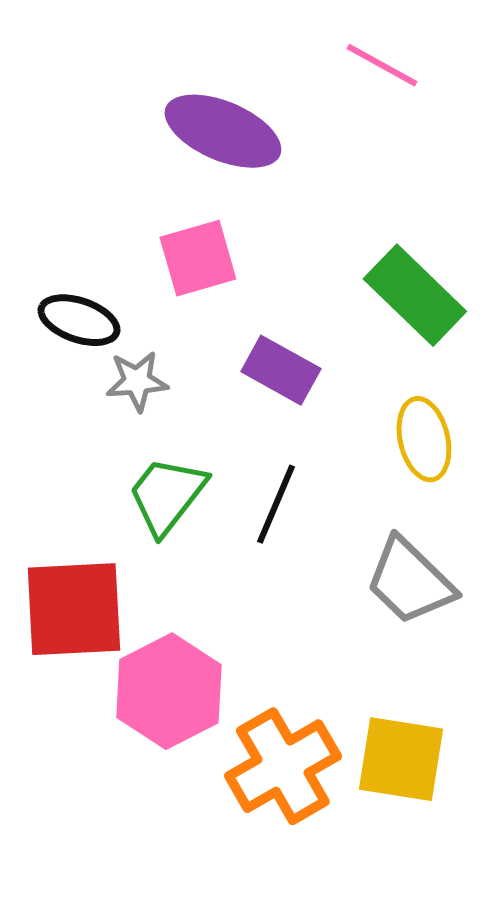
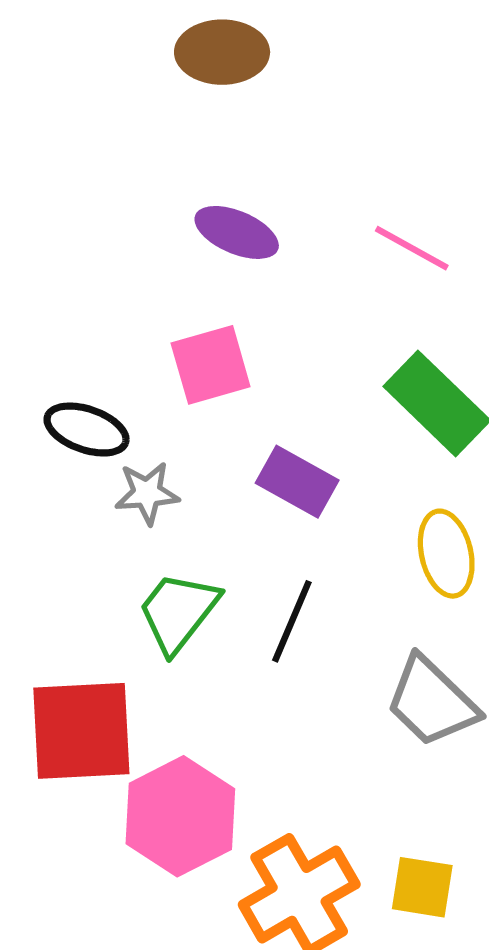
pink line: (382, 65) -> (412, 248), moved
purple ellipse: (223, 131) -> (237, 232), size x0.7
yellow square: (401, 759) -> (422, 887), size x0.7

